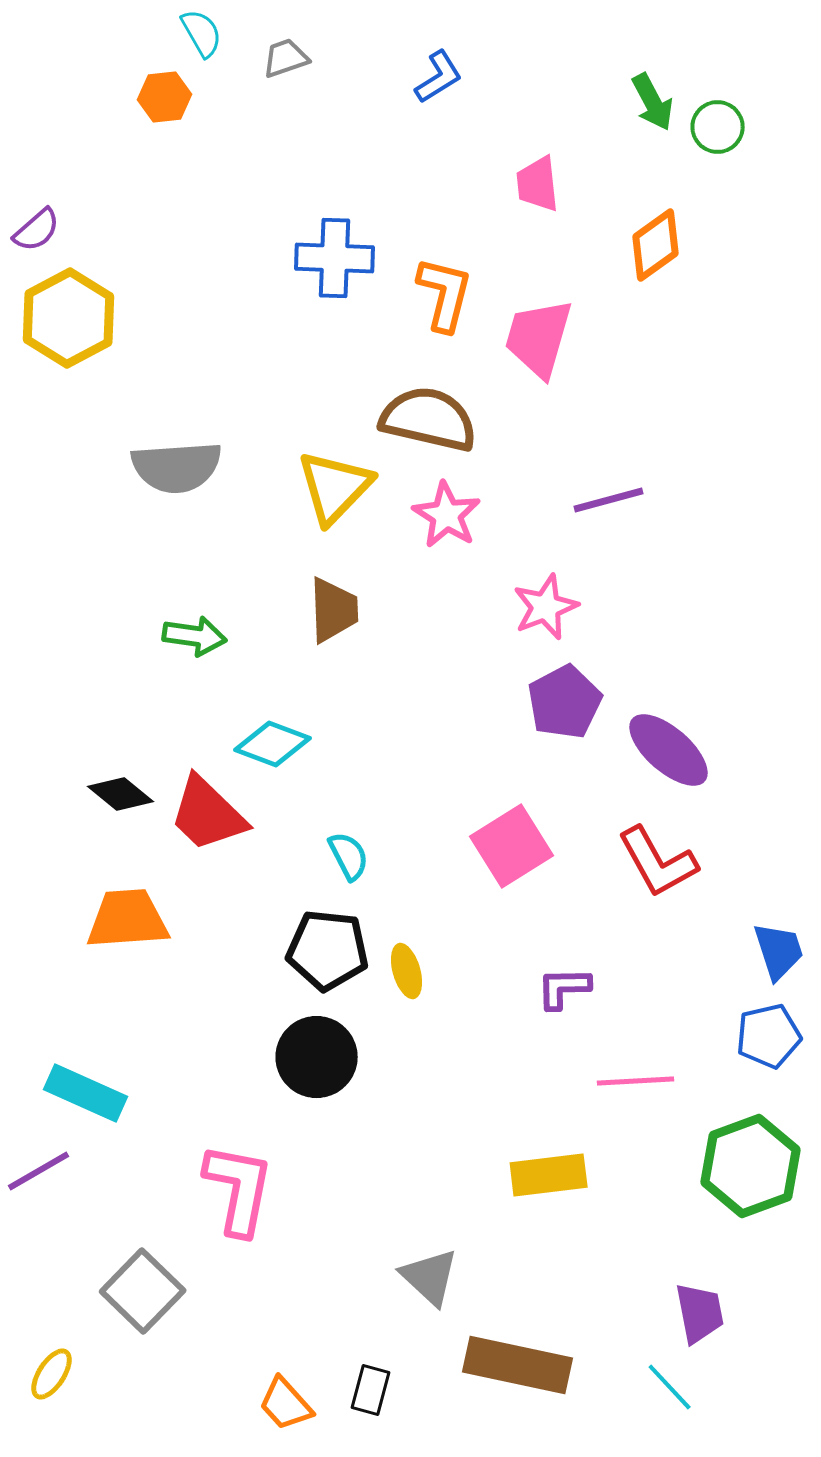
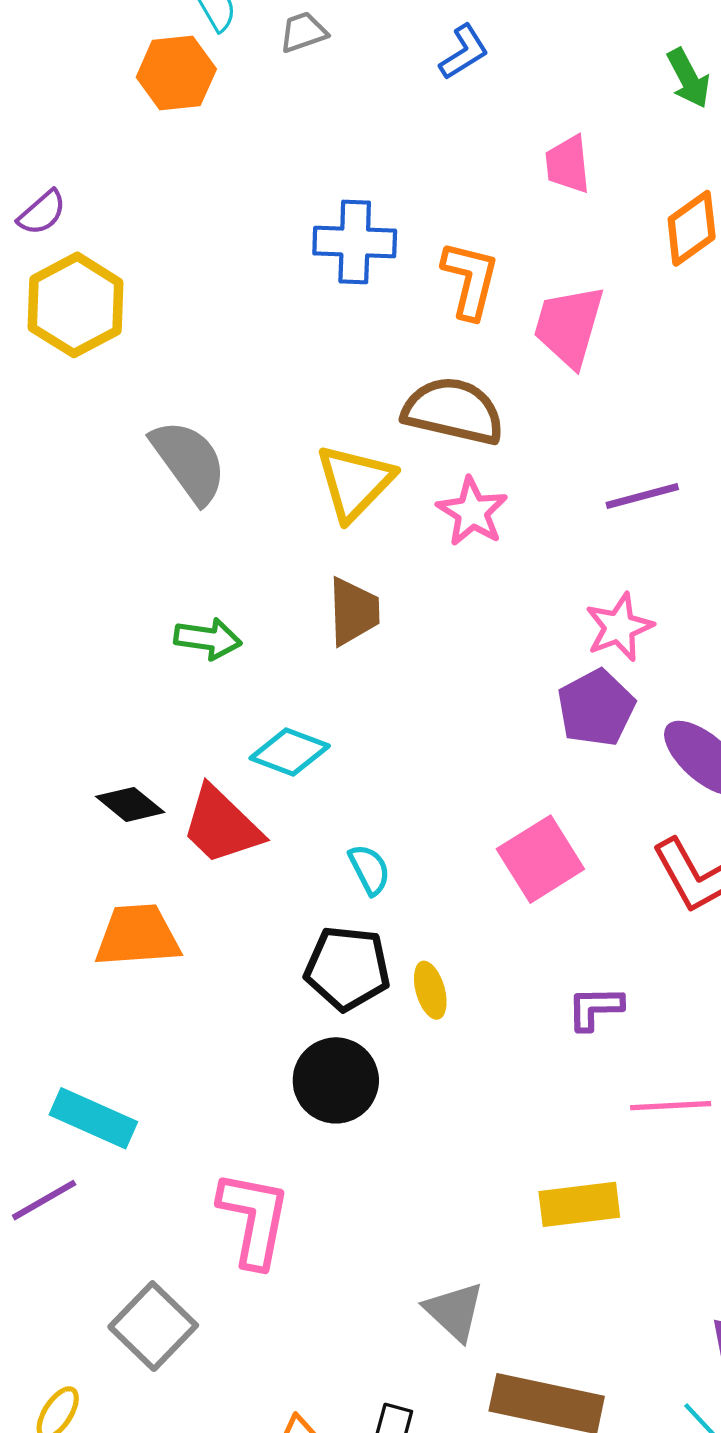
orange hexagon: (165, 97) -> (176, 73), size x1.4
gray semicircle: (177, 467) -> (189, 461), turned -122
pink star: (546, 607) -> (619, 627), moved

